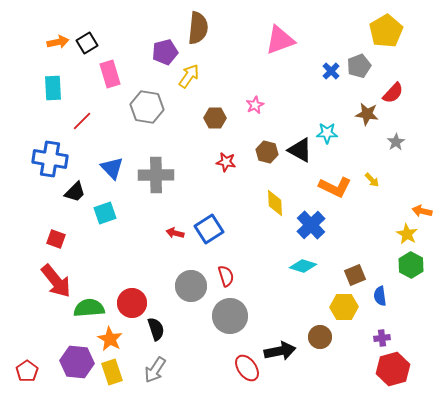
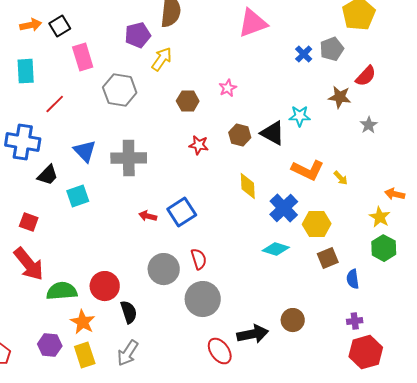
yellow arrow: (372, 180) -> (341, 178), moved
yellow hexagon: (344, 307) -> (317, 224), moved
purple hexagon: (77, 362) -> (50, 345), size x0.7

